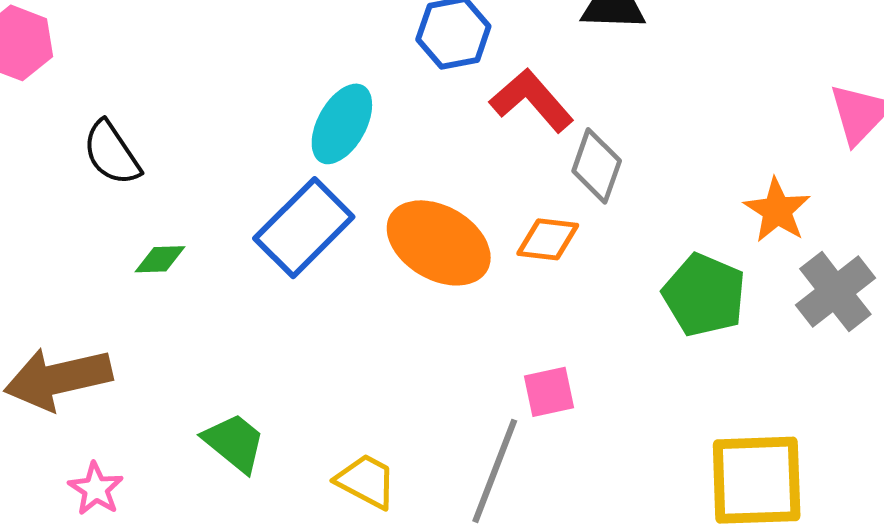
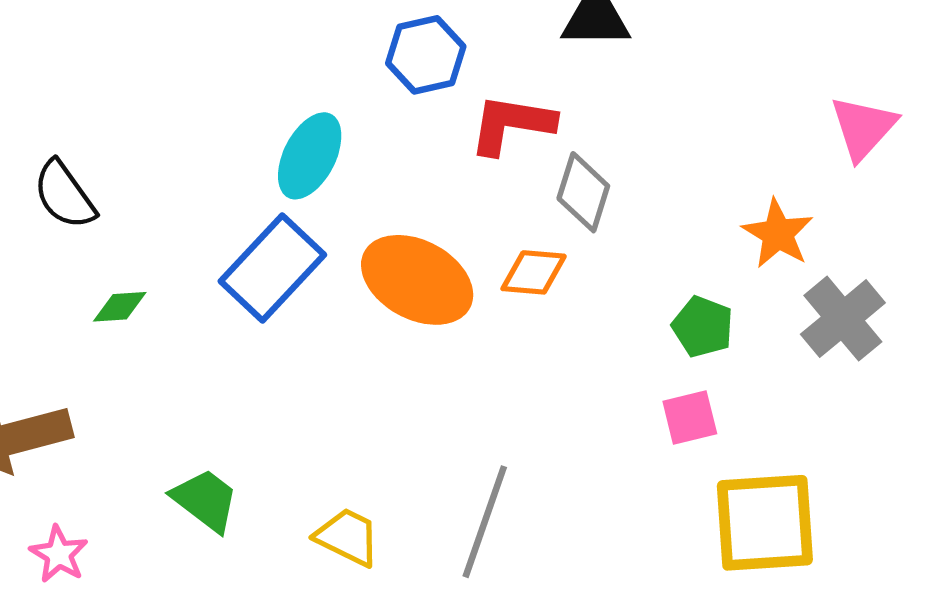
red L-shape: (532, 100) -> (512, 124), turned -38
green pentagon: (704, 295) -> (703, 327), size x0.7
pink square: (549, 392) -> (690, 418), moved

